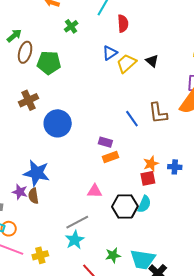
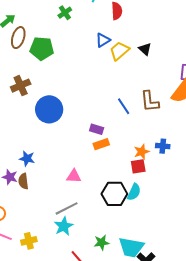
blue cross: (175, 167) -> (163, 146), moved
blue star: (37, 173) -> (27, 158), size x0.6
pink triangle: (95, 191) -> (74, 176), moved

